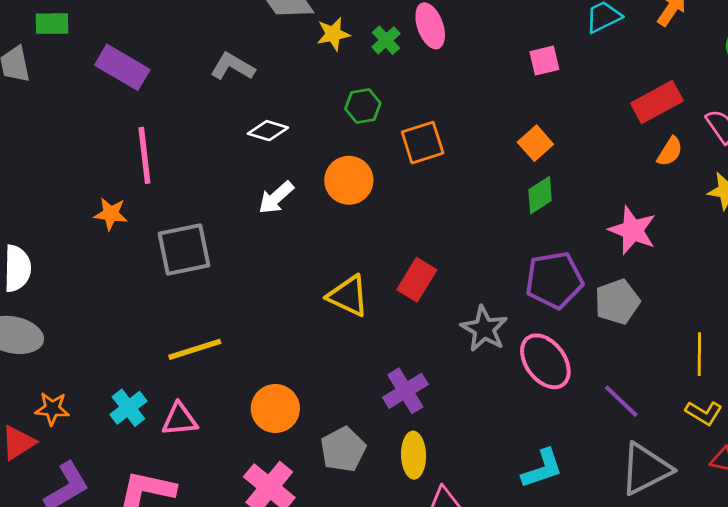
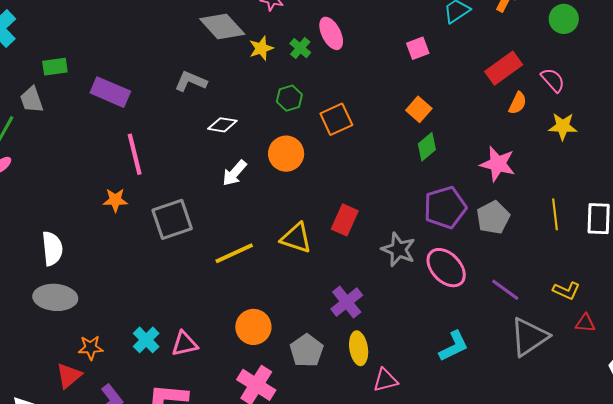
yellow line: (195, 349) -> (234, 253), moved
yellow line: (699, 354) -> (555, 214), moved

